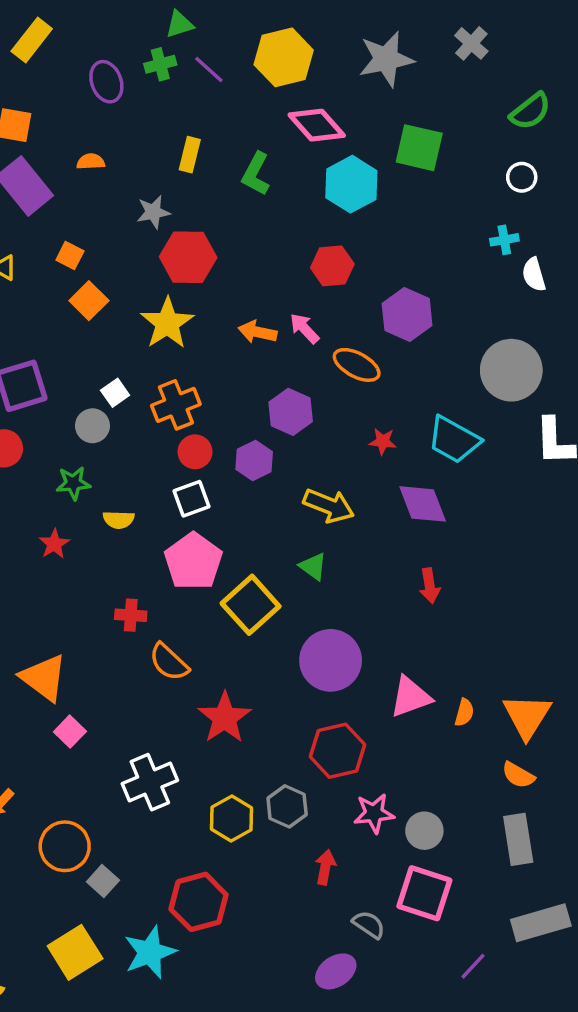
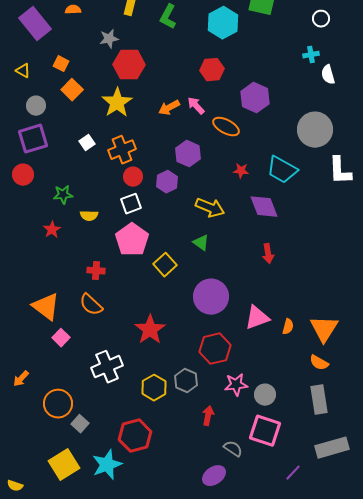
orange arrow: (258, 332) -> (169, 108), turned -40
gray circle: (92, 426) -> (36, 106), moved
yellow square: (251, 605) -> (165, 265), size x0.7
orange semicircle: (169, 662) -> (91, 305), moved

